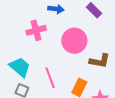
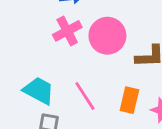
pink cross: (36, 30) -> (67, 31), moved

